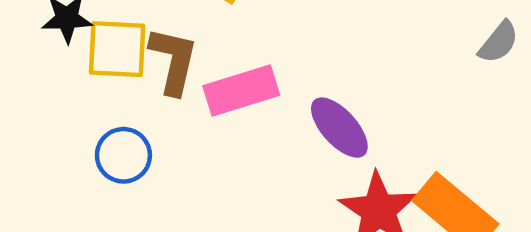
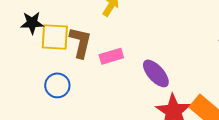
pink rectangle: (241, 91) -> (111, 56), size x0.7

